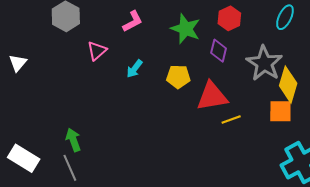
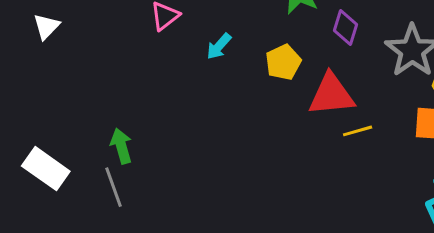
yellow pentagon: (178, 77) -> (283, 62), turned -30

